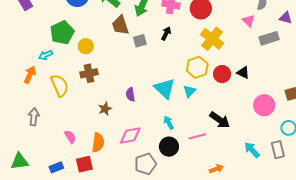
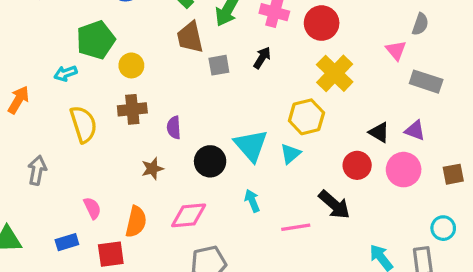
purple triangle: (286, 18) -> (415, 130), moved
gray rectangle: (269, 38) -> (426, 82), turned 30
red circle: (222, 74) -> (357, 165), moved
orange arrow: (30, 75) -> (18, 100), moved
purple semicircle: (130, 94) -> (174, 128), moved
pink circle: (264, 105) -> (404, 170), moved
black circle: (169, 147) -> (210, 161), moved
blue rectangle: (56, 167) -> (67, 242), moved

